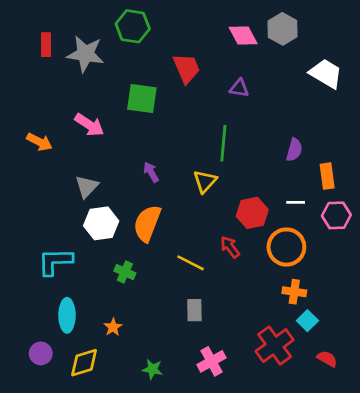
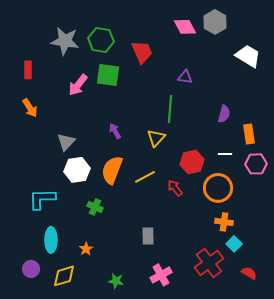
green hexagon: (133, 26) -> (101, 40), moved
red rectangle: (46, 45) -> (28, 70), moved
purple triangle: (239, 88) -> (185, 77), moved
pink arrow: (89, 125) -> (78, 85), moved, turned 95
orange arrow: (39, 142) -> (30, 108), turned 30
yellow line: (191, 263) -> (145, 177), moved, turned -55

